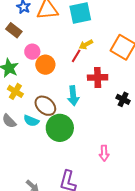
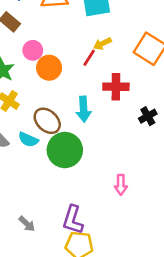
black cross: (123, 99) -> (148, 116), turned 32

